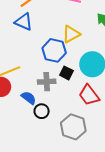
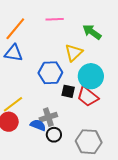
yellow triangle: (71, 34) -> (74, 53), moved
gray cross: (47, 82) -> (48, 117), moved
red trapezoid: (89, 95) -> (88, 97), moved

